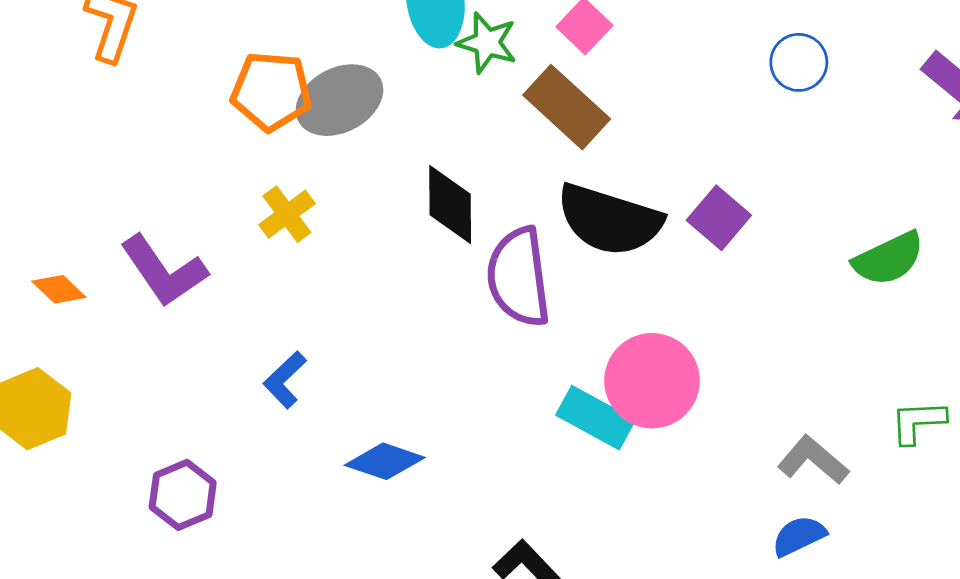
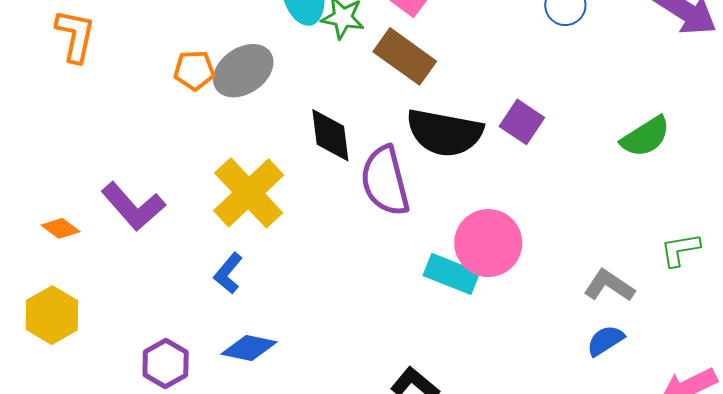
orange pentagon: (271, 91) -> (194, 70), size x0.7
yellow cross: (287, 214) -> (249, 193), moved, size x1.8
blue diamond: (385, 461) -> (249, 348), moved

